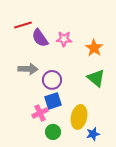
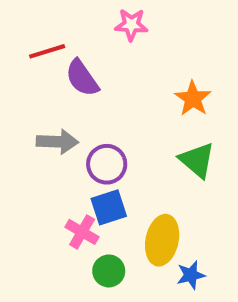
pink star: (64, 39) -> (131, 25), moved
pink cross: (40, 113) -> (82, 232), turned -35

